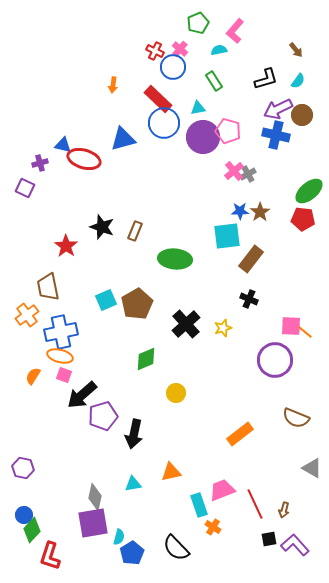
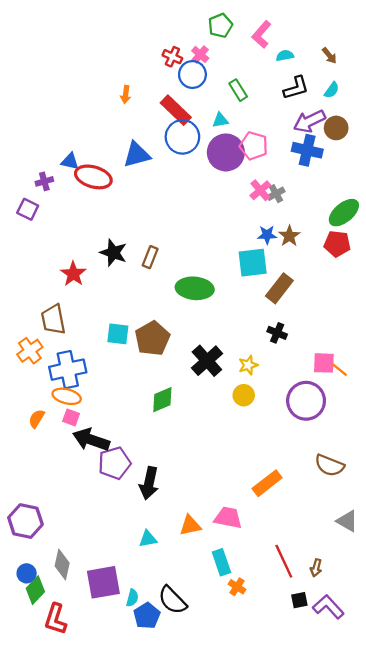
cyan semicircle: (219, 50) -> (285, 56), moved
cyan square: (106, 300) -> (118, 334), turned 30
yellow circle: (176, 393) -> (244, 395), moved
black arrow: (82, 395) -> (91, 440), turned 60
purple hexagon: (23, 468) -> (25, 521), size x1.4
pink trapezoid: (222, 490) -> (228, 518), moved, turned 32
gray diamond: (95, 497) -> (62, 564), moved
black semicircle: (176, 548) -> (172, 600), moved

